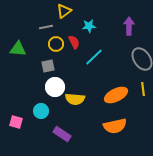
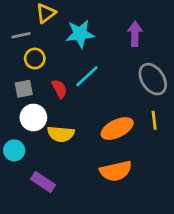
cyan star: (89, 26) -> (80, 34), size x1.5
red semicircle: (74, 42) -> (59, 89), moved

